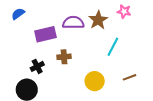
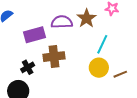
brown cross: (64, 57) -> (54, 57), size x1.5
yellow circle: (95, 81) -> (99, 68), moved

